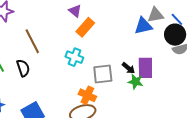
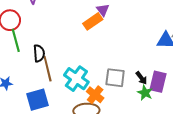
orange rectangle: (85, 27) -> (93, 21), moved
brown line: (32, 41) -> (48, 69), moved
cyan cross: (74, 57) -> (76, 79), moved, size x1.4

